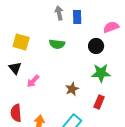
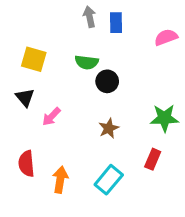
black circle: (96, 46) -> (107, 81), moved
green star: (101, 73) -> (164, 118), moved
red rectangle: (99, 102) -> (153, 159), moved

